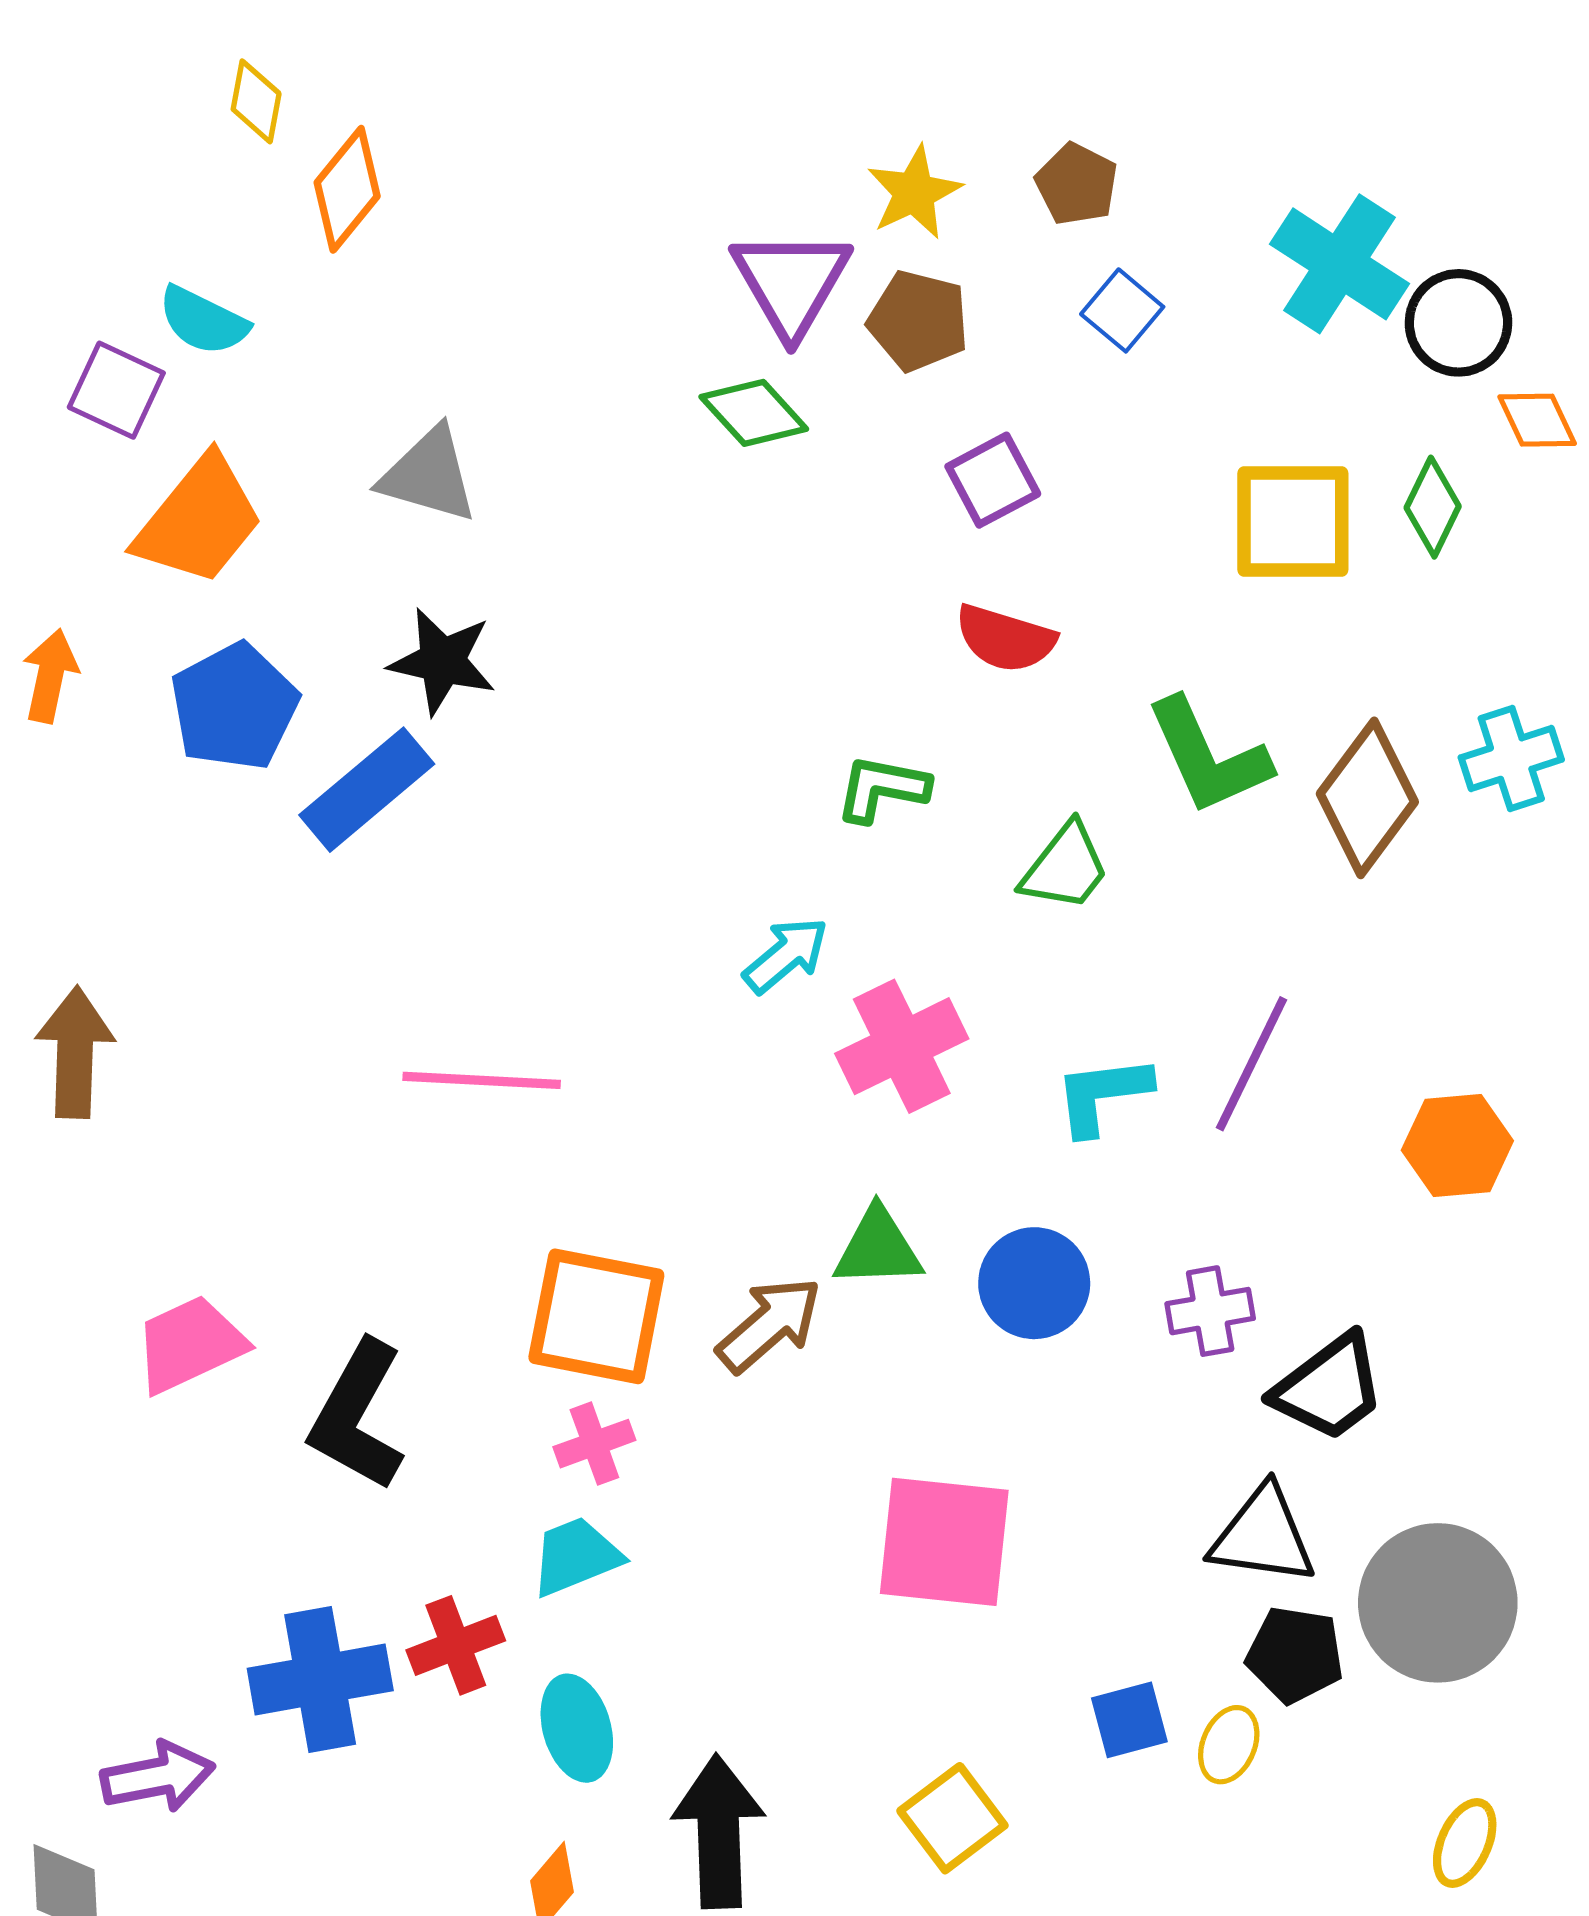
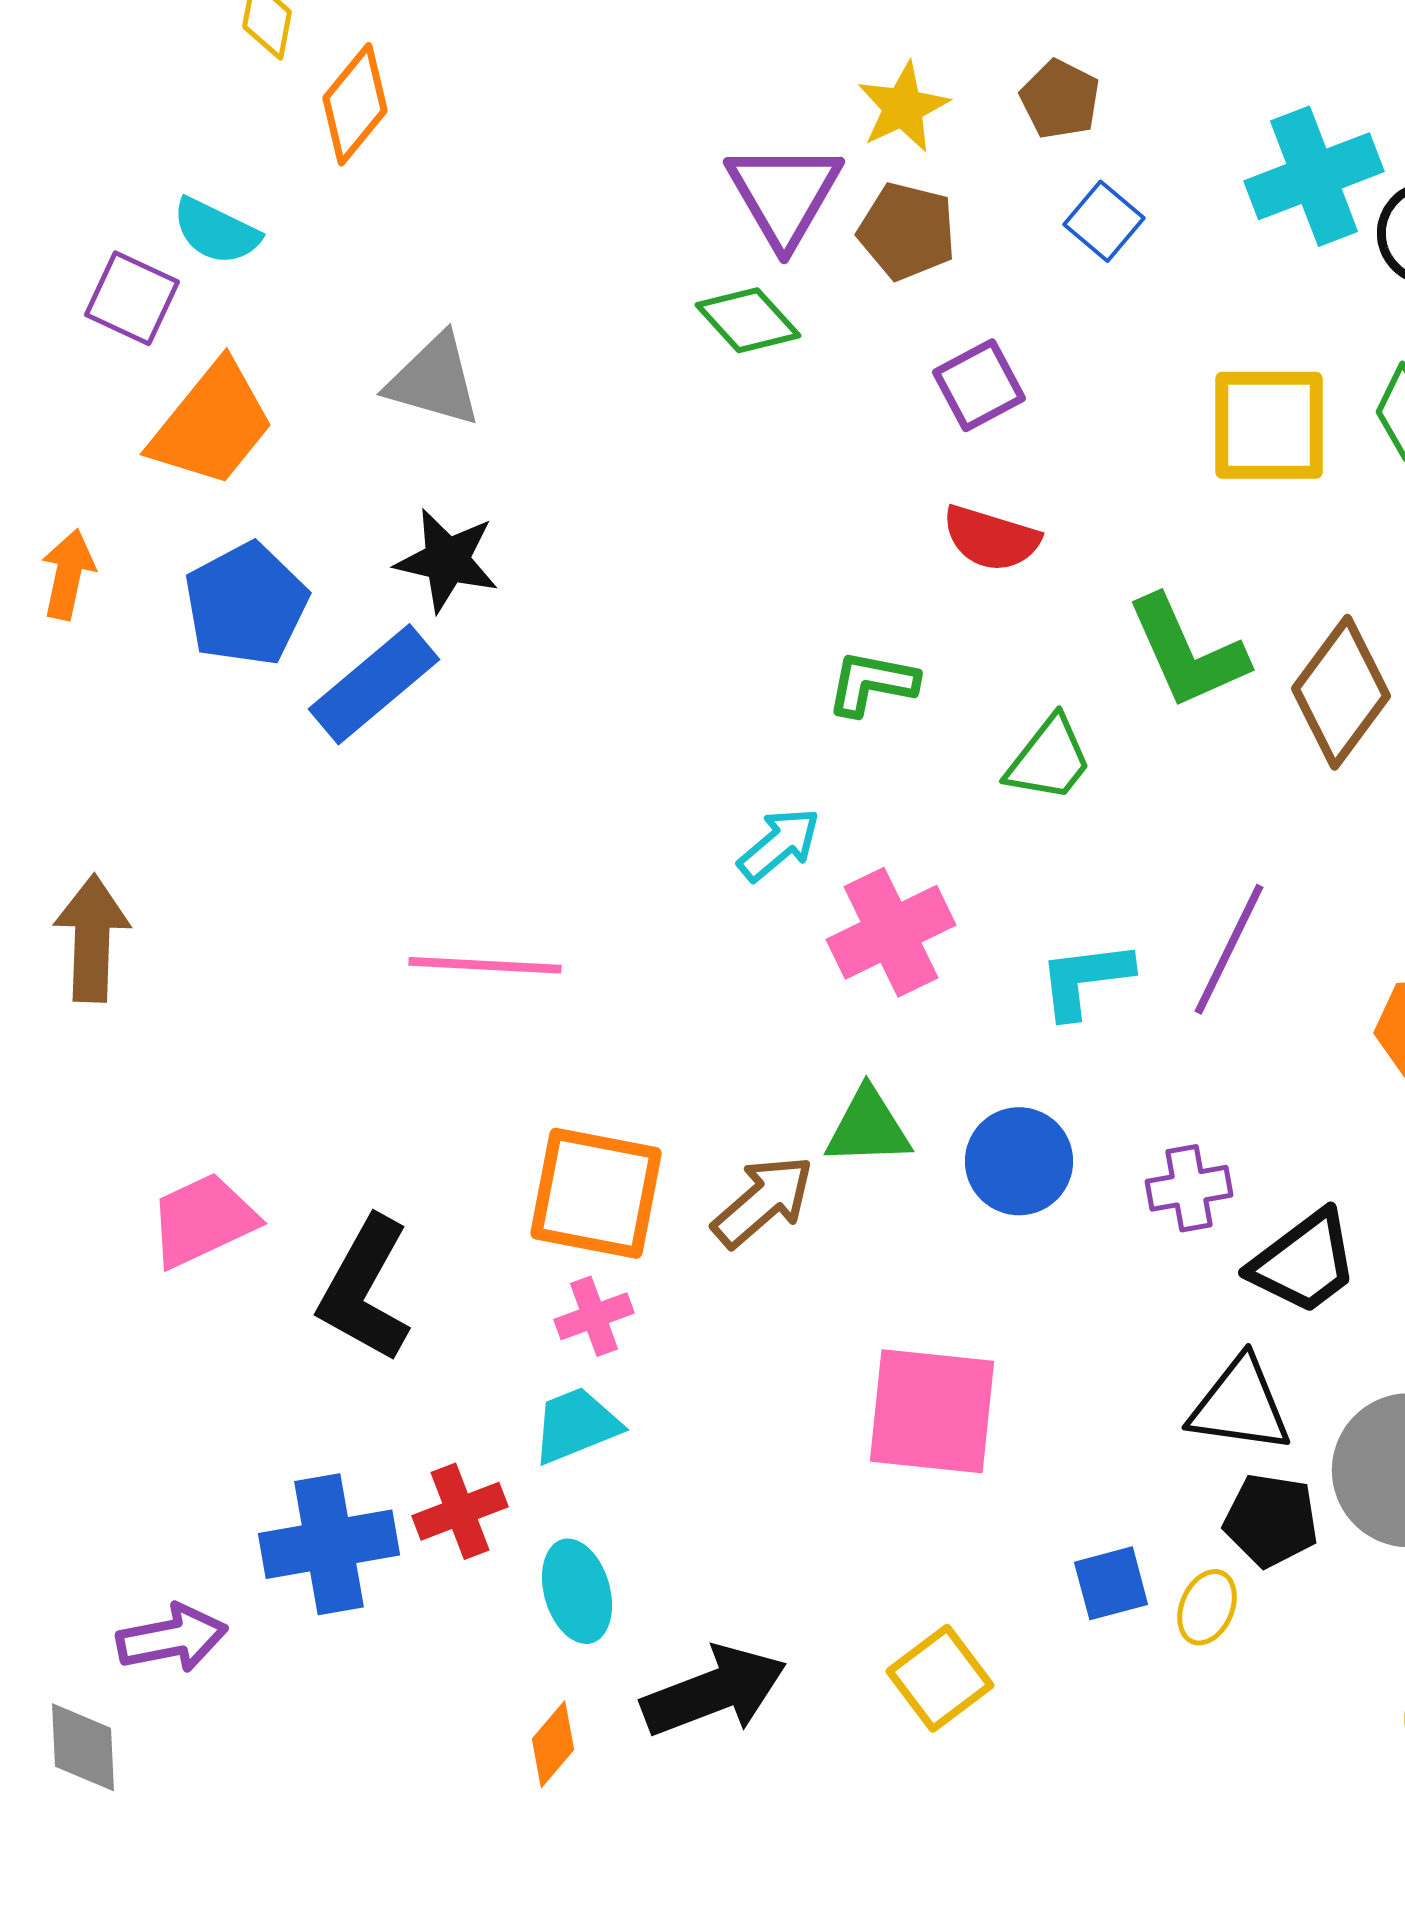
cyan cross: (1339, 264) -> (1314, 176), turned 36
black arrow: (719, 1832) -> (714, 1691), turned 71

